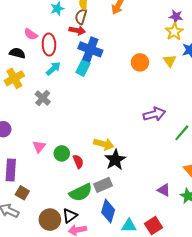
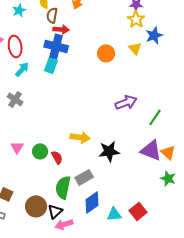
brown semicircle: (81, 17) -> (52, 15), moved
red arrow: (77, 30) -> (61, 29), moved
black star: (115, 160) -> (109, 151), moved, turned 30
purple triangle: (164, 190) -> (151, 150), moved, size x1.6
green semicircle: (81, 192) -> (63, 187), turned 135
blue diamond: (108, 211) -> (92, 202), turned 45
brown circle: (50, 220) -> (36, 206), moved

